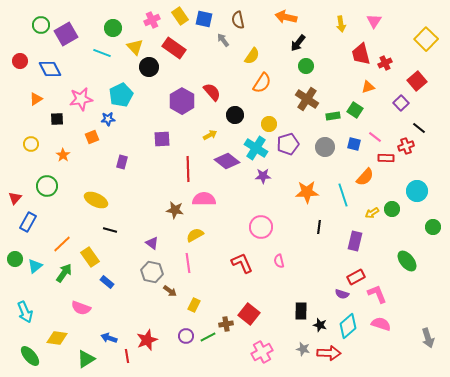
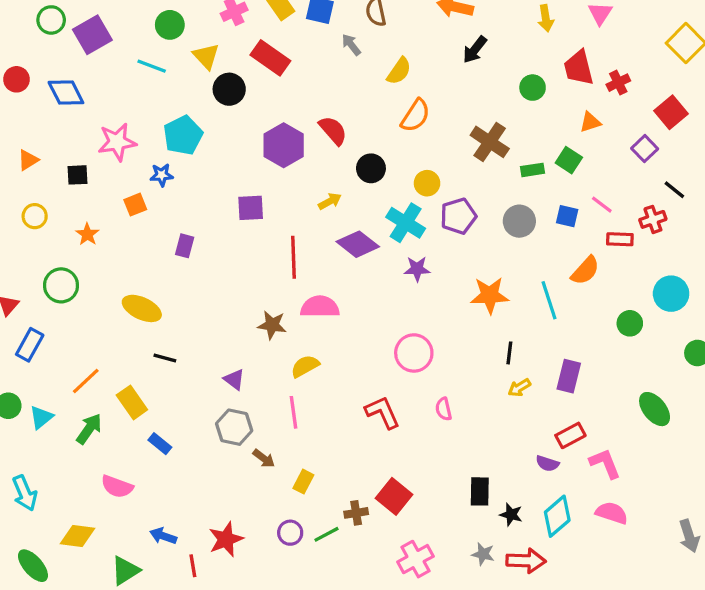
green circle: (306, 66) -> (533, 88), moved
orange triangle: (36, 99) -> (28, 160), moved
yellow arrow: (372, 213) -> (519, 388), moved

